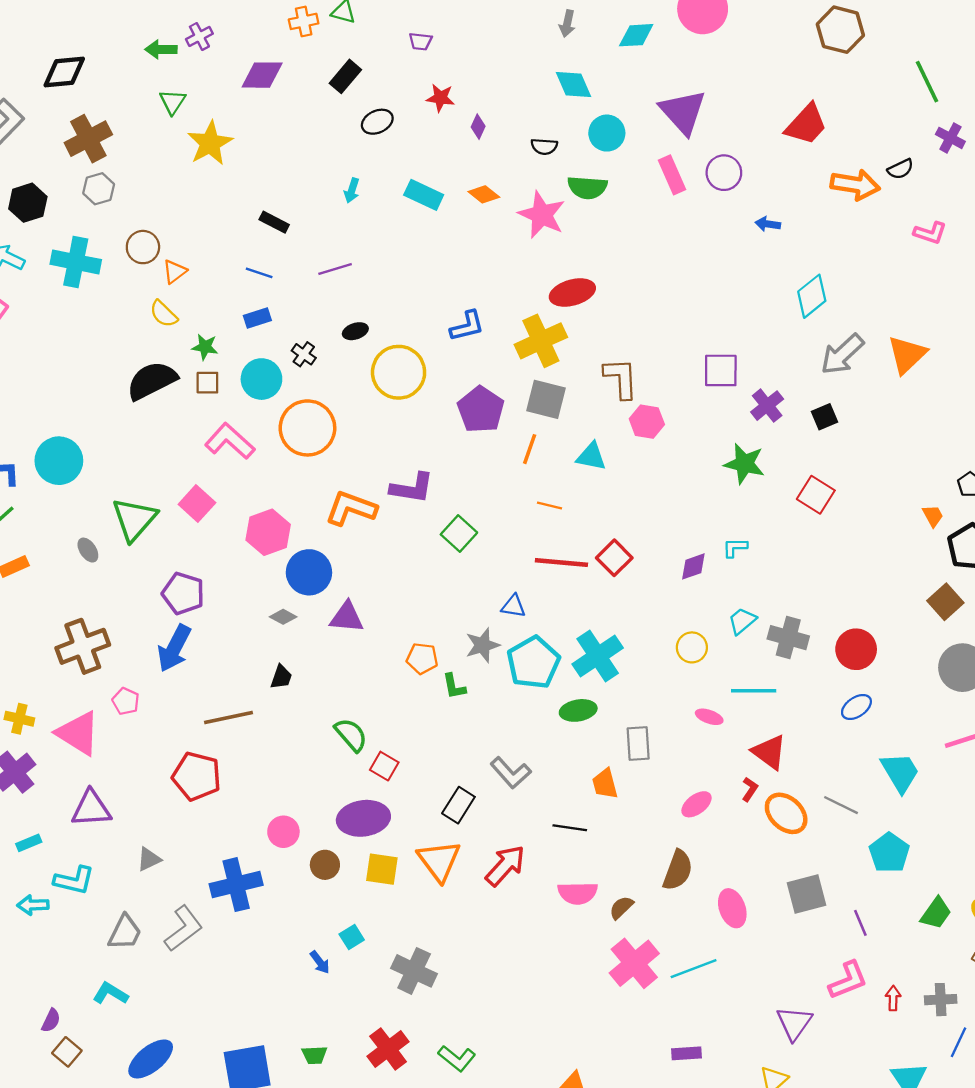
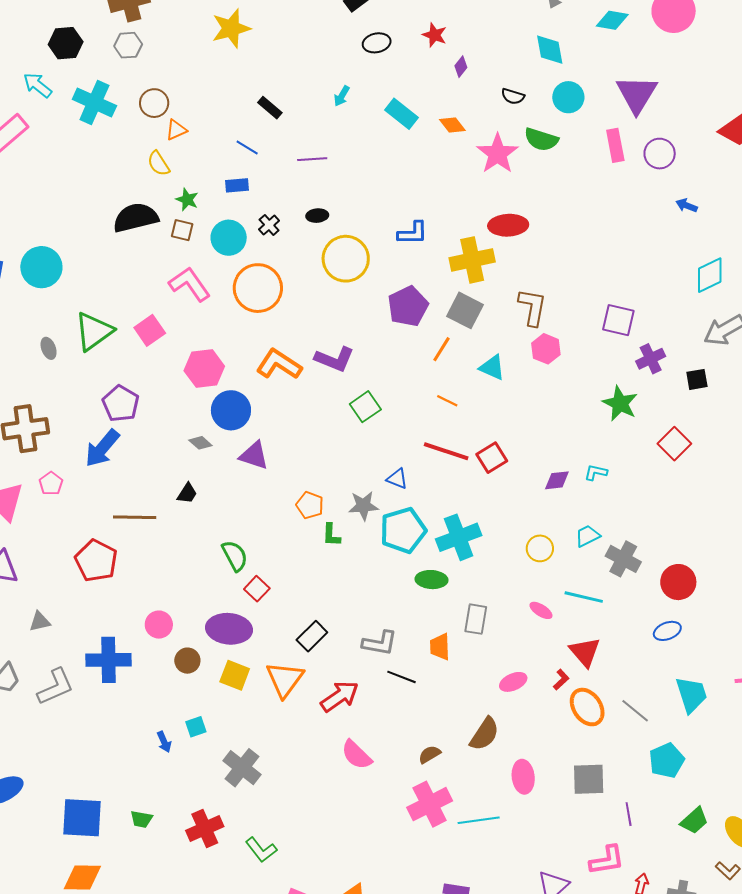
gray L-shape: (511, 773) -> (380, 643), moved, turned -51
pink semicircle: (578, 893) -> (357, 755), moved, turned 32

